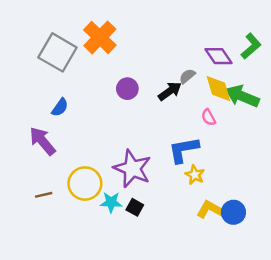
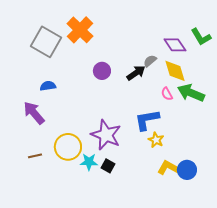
green L-shape: (251, 46) -> (201, 37), turned 100
green arrow: (242, 96) -> (191, 93), moved
blue semicircle: (60, 107) -> (48, 86), turned -133

